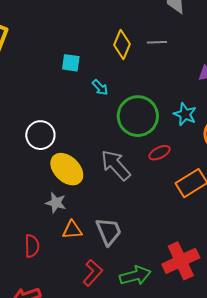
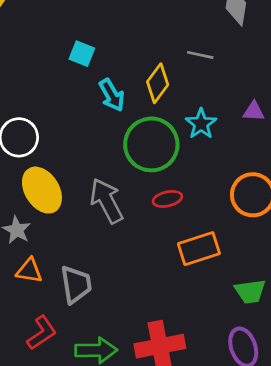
yellow diamond: (122, 44) -> (158, 83), moved
cyan arrow: (100, 87) -> (112, 95), size x1.4
cyan star: (185, 114) -> (201, 124), moved

